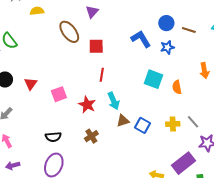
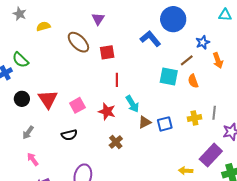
blue circle: (166, 23) -> (173, 19), size x1.6
brown line: (189, 30) -> (187, 60), moved, turned -48
blue star: (167, 47) -> (203, 42), moved
red triangle: (31, 84) -> (48, 99), size x1.5
gray line: (193, 122) -> (214, 113), turned 56
blue square: (143, 125) -> (165, 124), turned -35
black semicircle: (53, 137) -> (69, 135), moved

